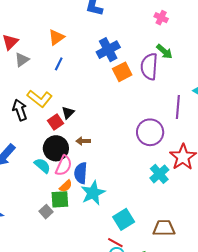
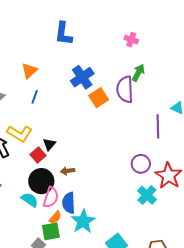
green arrow: (164, 51) -> (138, 73), turned -96
purple circle: (150, 132) -> (141, 164), moved, size x0.7

